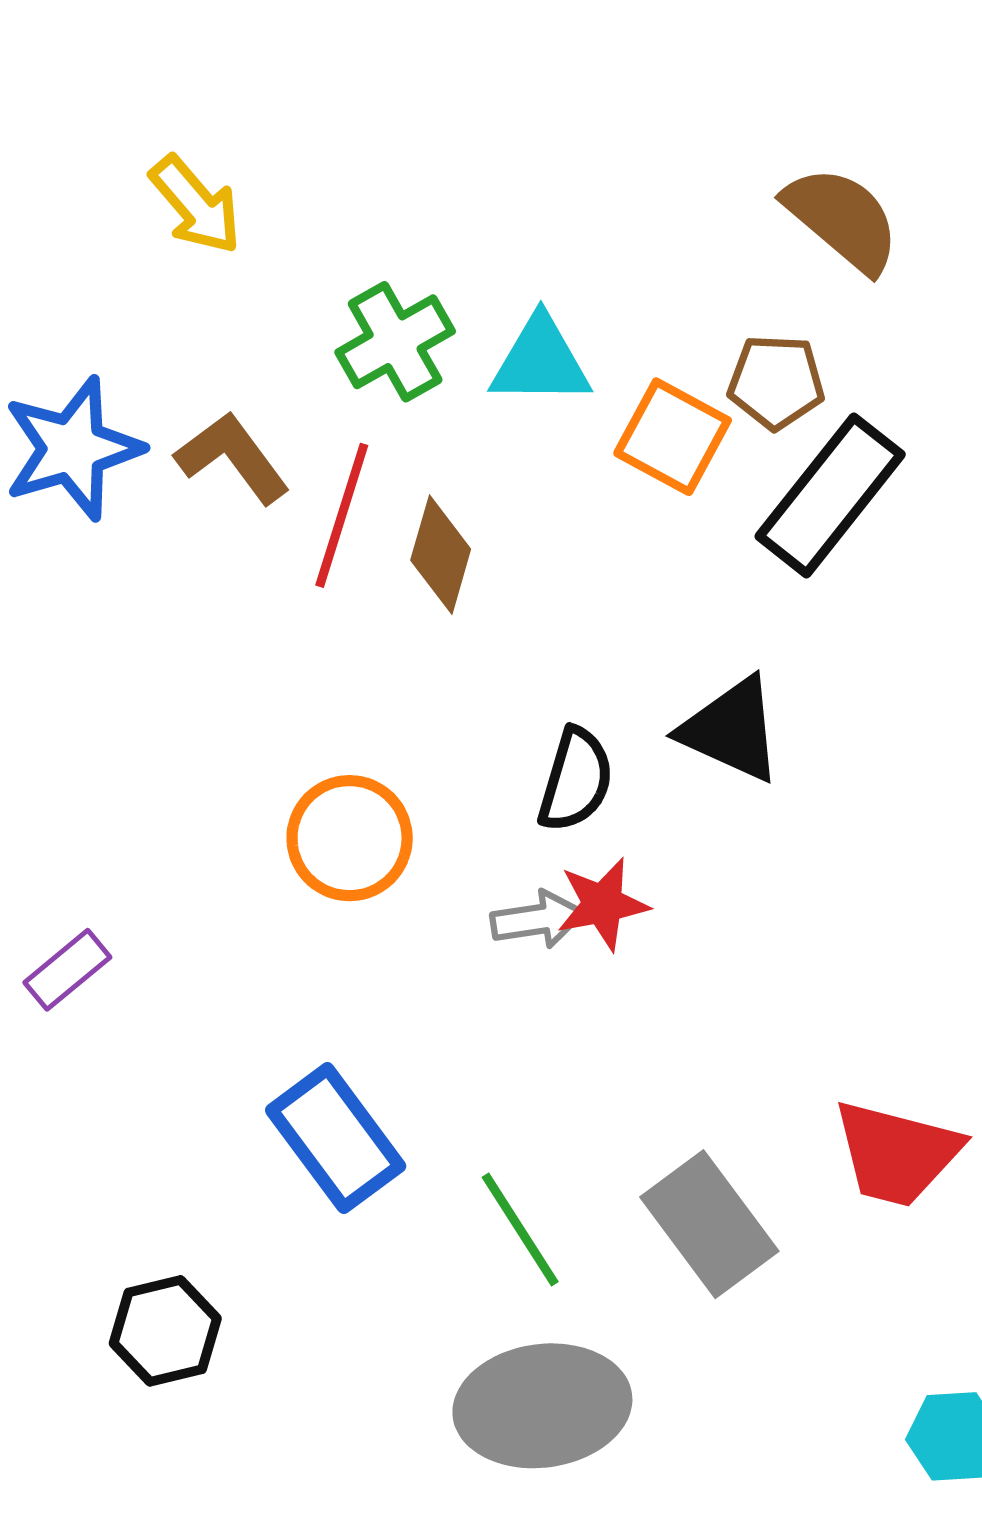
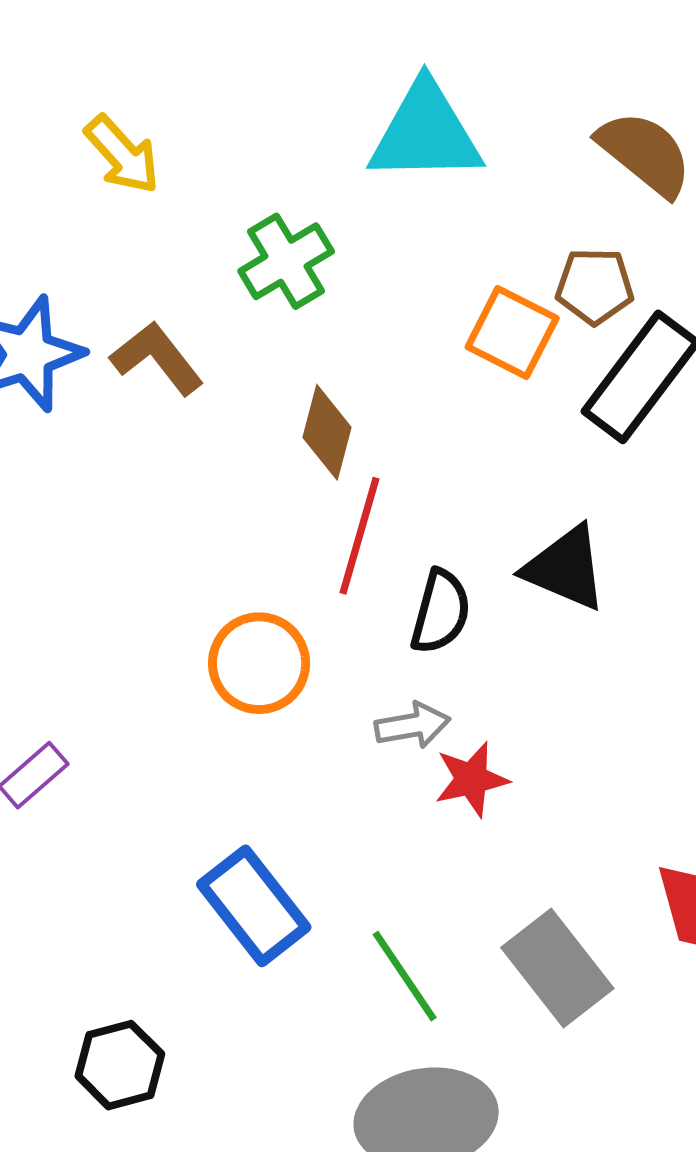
cyan triangle: (540, 361) -> (425, 133), moved, size x1.4
red line: (342, 515) -> (359, 536), moved
red star: (603, 904) -> (471, 779), moved

